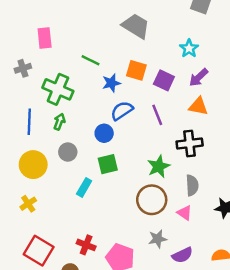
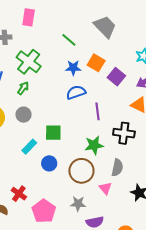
green line: (91, 60) -> (69, 40), moved
purple line: (157, 115) -> (98, 111), moved
blue circle: (104, 133) -> (49, 163), moved

